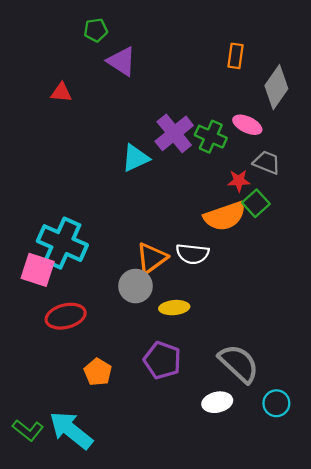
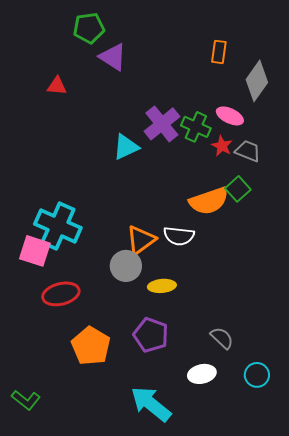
green pentagon: (96, 30) -> (89, 28), size x1.4
red star: (239, 181) -> (222, 146), moved, turned 30
gray semicircle: (239, 363) -> (222, 338), size x0.6
orange pentagon: (98, 372) -> (91, 346), size x1.5
cyan arrow: (71, 430) -> (151, 404), moved

